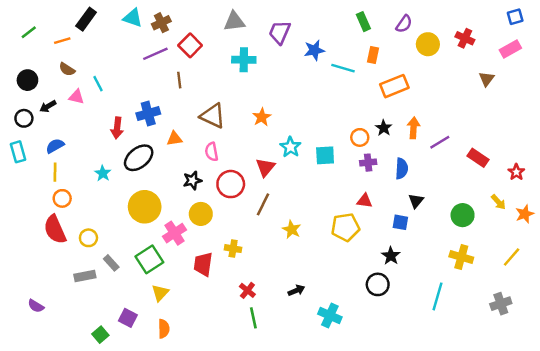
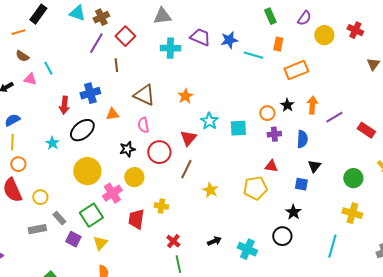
purple trapezoid: (280, 32) -> (200, 37), moved, turned 90
purple line: (155, 54) -> (96, 43), turned -35
cyan cross: (330, 316) -> (247, 249), moved
purple square: (128, 318) -> (73, 239), moved

